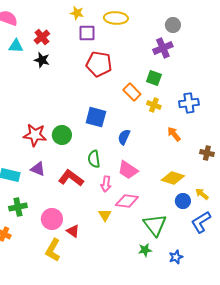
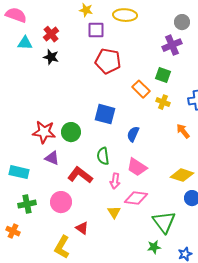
purple triangle: (38, 169) -> (52, 158), moved
pink circle: (52, 219) -> (61, 202), moved

